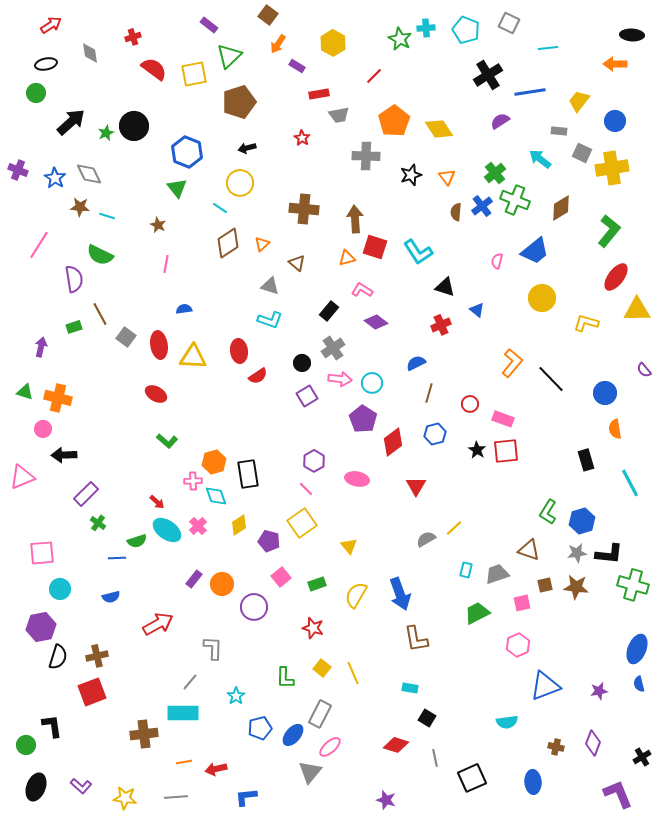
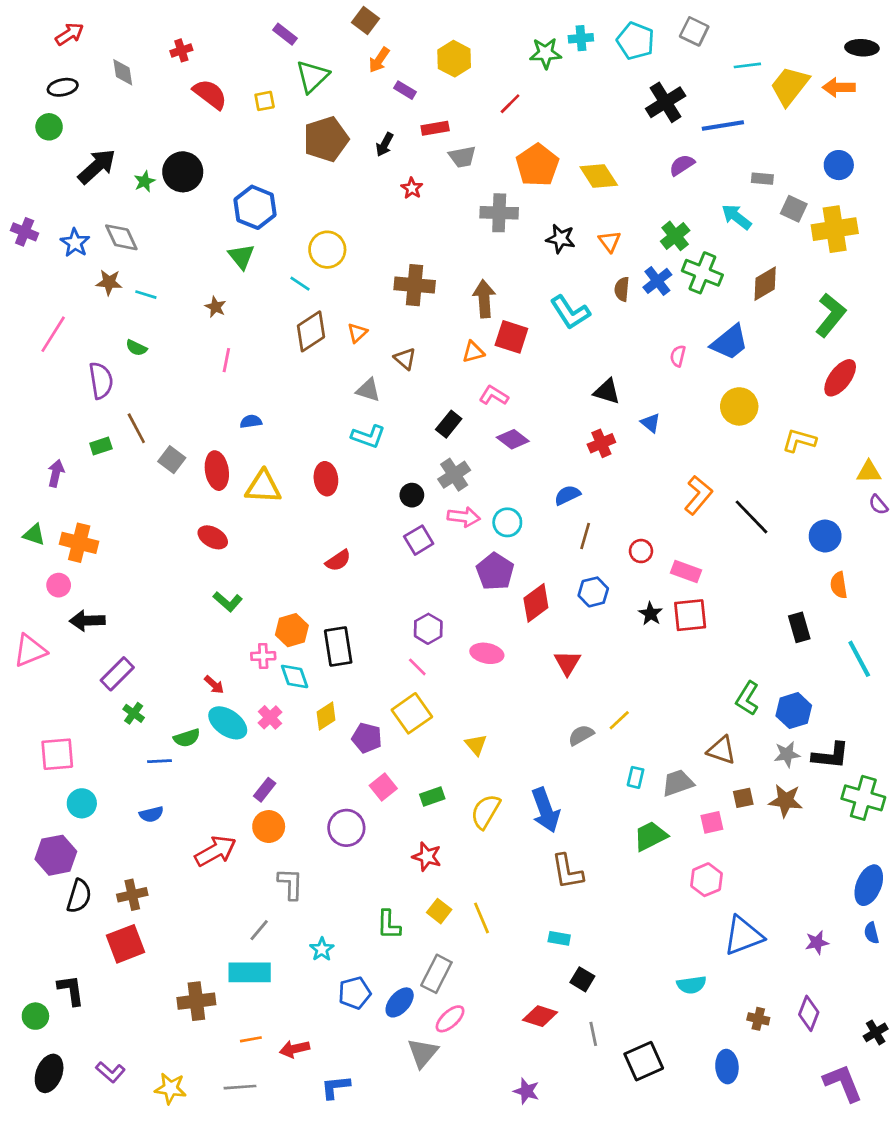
green star: (400, 39) -> (546, 53), turned -30
yellow square: (194, 74) -> (265, 101), size x0.6
yellow trapezoid: (579, 101) -> (790, 86), moved, size x1.4
black arrow: (247, 148) -> (385, 145), moved, turned -48
black star: (411, 175) -> (561, 239), turned 30
cyan L-shape: (418, 252) -> (570, 312), moved
green semicircle: (100, 255) -> (136, 348), size x0.6
yellow triangle: (637, 310) -> (869, 472), moved, size x0.7
red semicircle: (258, 376) -> (338, 561), moved
orange circle: (222, 584) -> (269, 827), moved

